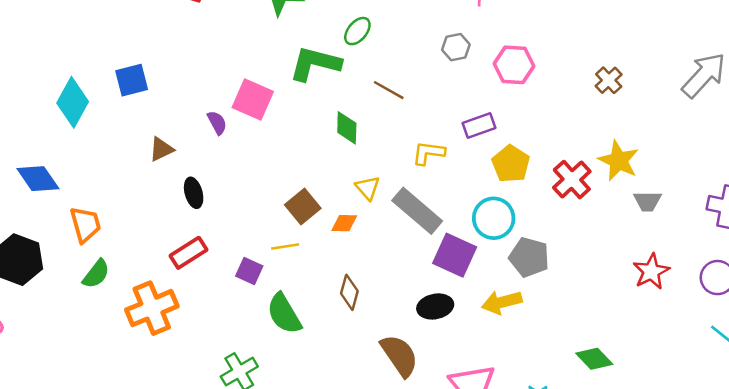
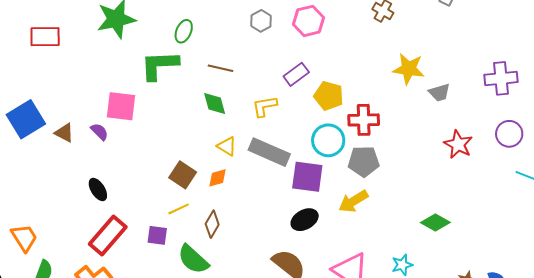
blue square: (132, 80) -> (26, 119), size x1.4
green diamond: (347, 128) -> (215, 104), moved
brown triangle: (161, 149) -> (64, 133), moved, turned -50
red cross: (572, 180) -> (364, 120), moved, turned -32
red rectangle: (188, 253) -> (108, 236), size x1.4
brown diamond: (349, 292) -> (212, 224), moved, turned 32

